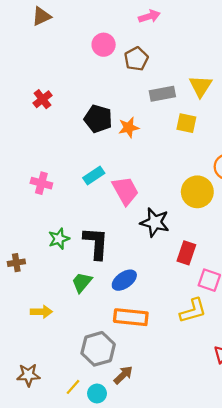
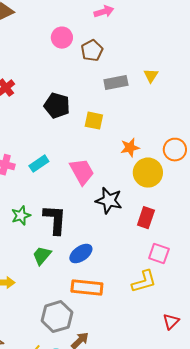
yellow triangle: (201, 86) -> (151, 76), size x0.7
yellow square: (186, 123) -> (94, 121), moved
orange star: (129, 128) -> (130, 148), moved
cyan rectangle: (94, 175) -> (39, 164), moved
red rectangle: (186, 253) -> (146, 218), moved

